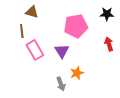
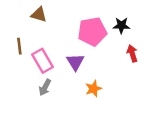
black star: (107, 14) -> (121, 25), moved
brown line: (22, 31) -> (19, 46), moved
gray arrow: (61, 84) -> (45, 87), moved, turned 48

